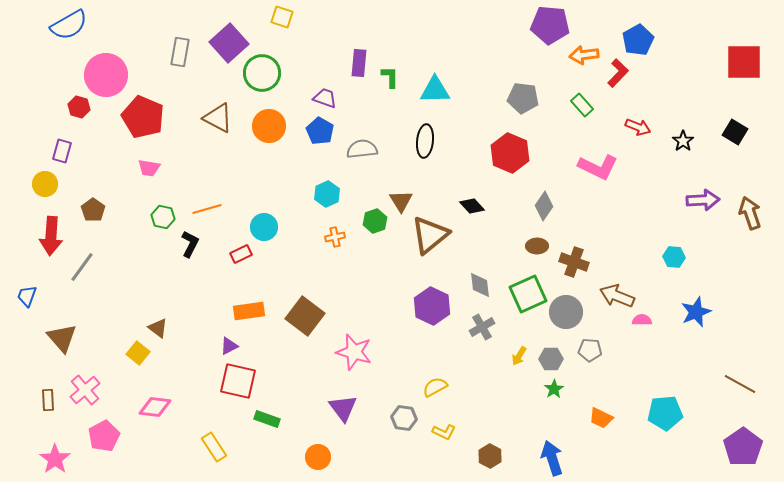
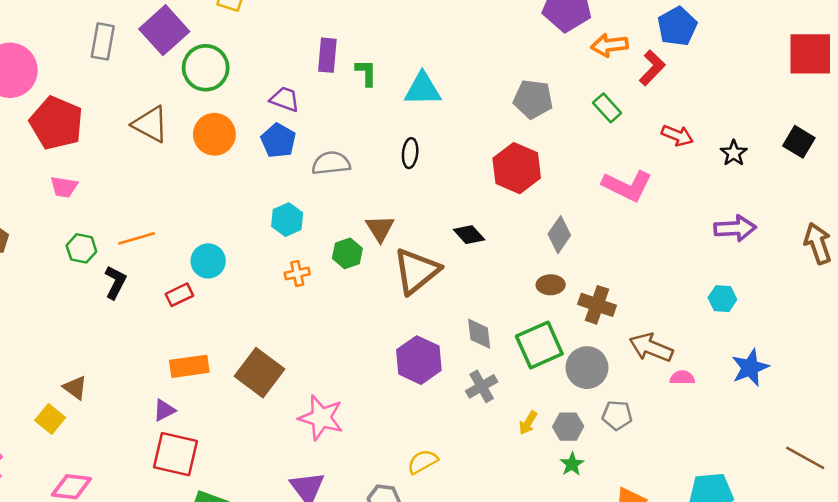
black ellipse: (425, 141) -> (410, 153), size x0.7
purple arrow: (703, 200) -> (735, 228), moved

